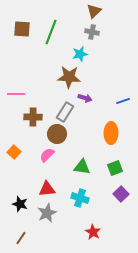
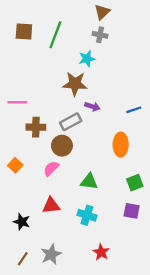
gray rectangle: (65, 112) -> (71, 122), turned 30
green square: (115, 168) -> (135, 183), moved
purple square: (121, 194) -> (132, 211), turned -35
gray star: (47, 213) -> (51, 254), moved

